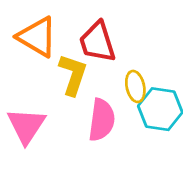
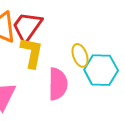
red trapezoid: (97, 42) -> (27, 27), moved, turned 60

